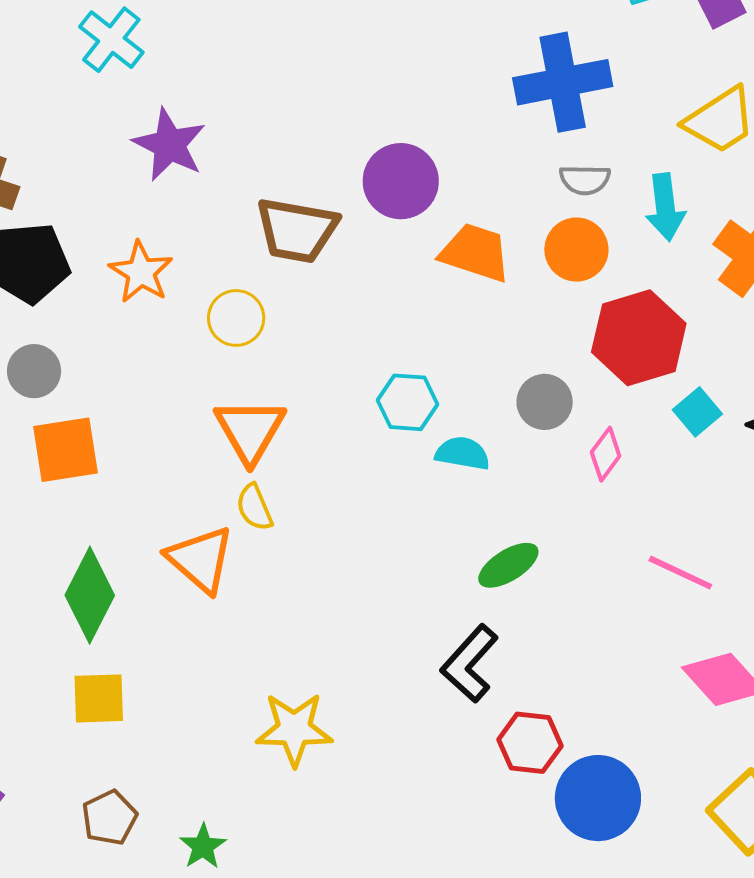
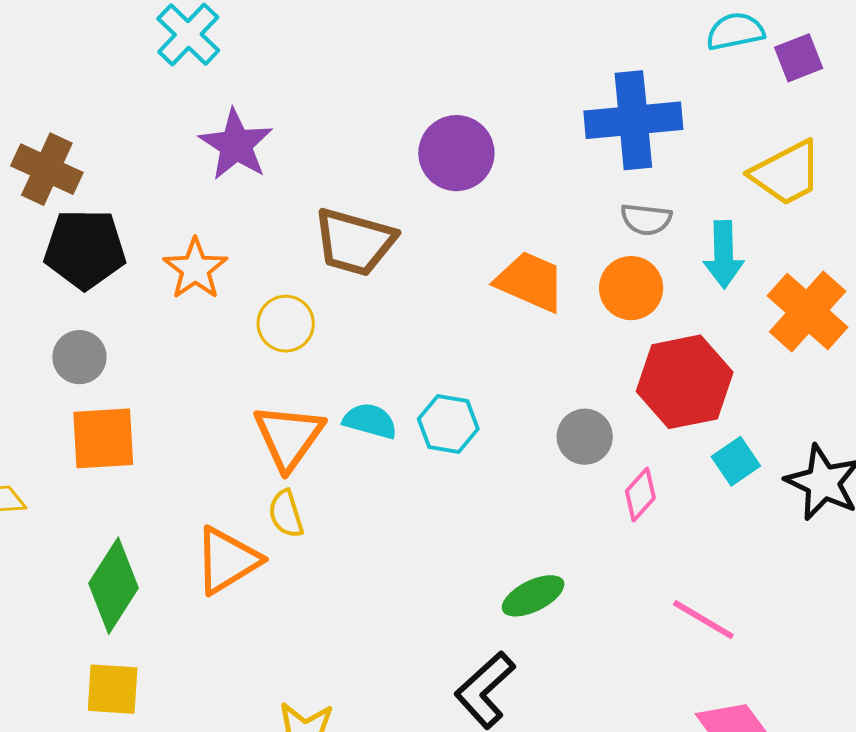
purple circle: (401, 181) -> (456, 153), moved
cyan semicircle: (463, 453) -> (370, 421), moved
orange triangle: (200, 559) -> (227, 560), turned 42

